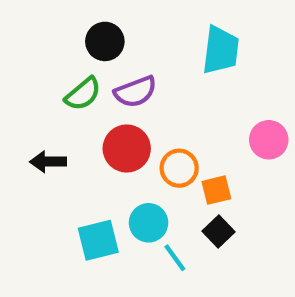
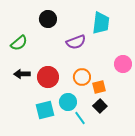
purple semicircle: (135, 92) -> (76, 42), moved
green semicircle: (83, 94) -> (19, 43), moved
red circle: (127, 148) -> (48, 77), moved

